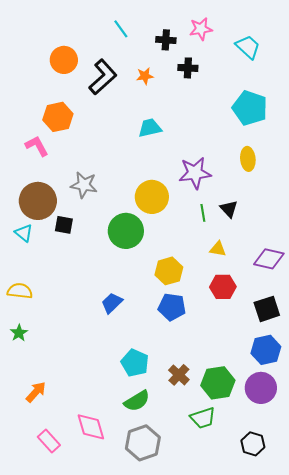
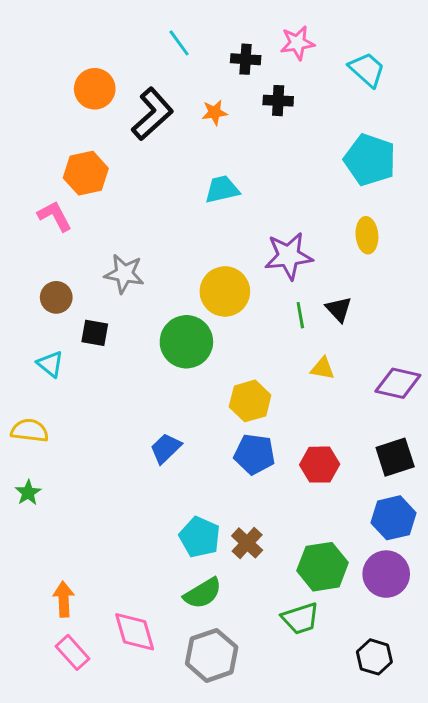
brown circle: (38, 201) -> (56, 297), size x0.6
cyan triangle: (24, 233) -> (50, 364), moved
red hexagon: (223, 287) -> (320, 465), moved
brown cross: (179, 375) -> (247, 543), moved
orange arrow: (36, 392) -> (64, 599), moved, turned -45

